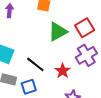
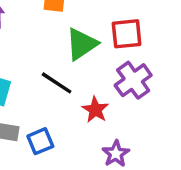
red square: (85, 28) -> (127, 34), turned 30
black line: (35, 64) -> (57, 83), moved

